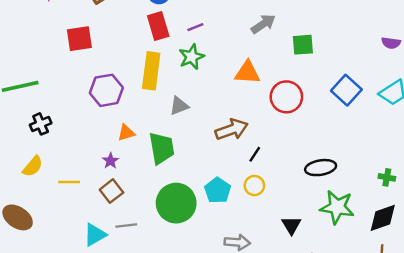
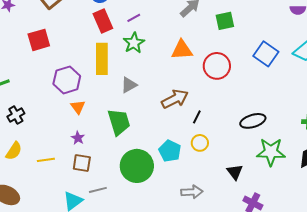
orange triangle: (126, 133) -> (78, 107), moved, turned -42
brown square: (111, 191) -> (82, 163), turned -36

